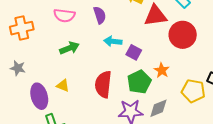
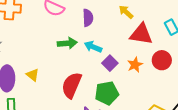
red circle: (183, 35) -> (162, 60), size x0.7
green arrow: (69, 48) -> (67, 43), moved
orange star: (162, 70) -> (135, 65), moved

